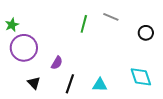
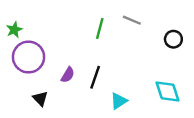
black line: (70, 84) -> (95, 77), moved
cyan triangle: (100, 85) -> (119, 101), turned -35

